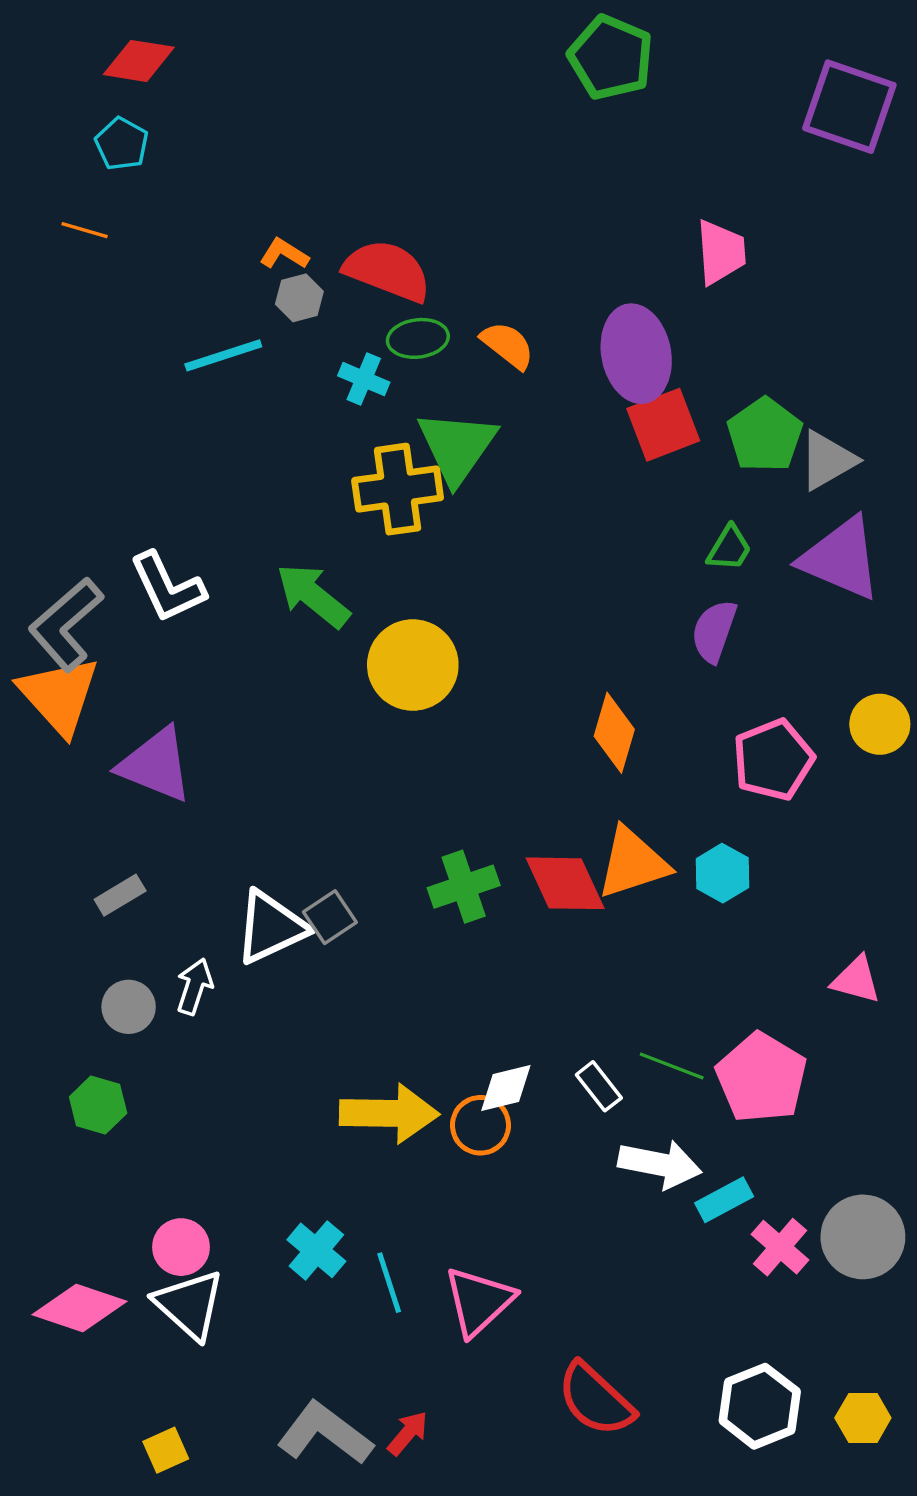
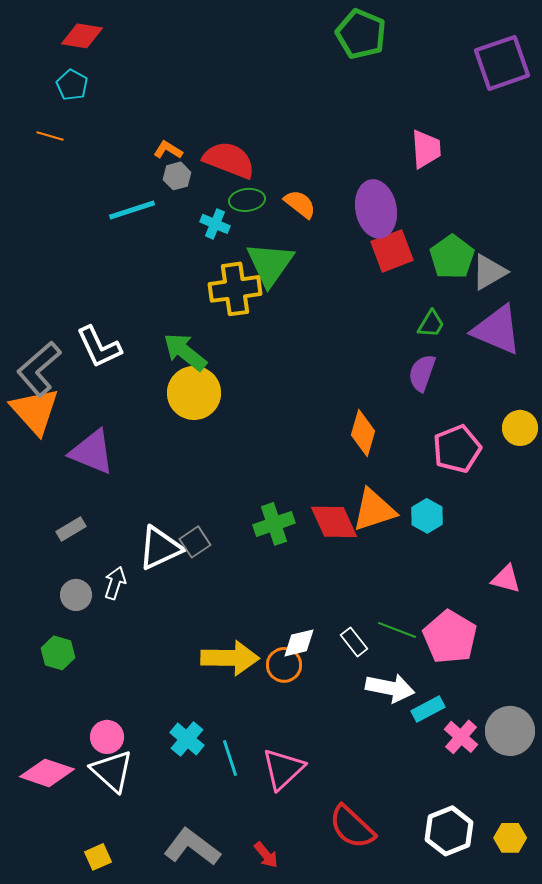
purple square: (849, 107) -> (502, 63), turned -38
yellow circle: (413, 665) -> (194, 393), moved
red arrow: (408, 1433) -> (266, 855), moved, turned 100

